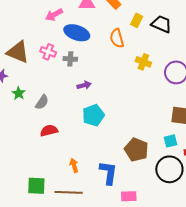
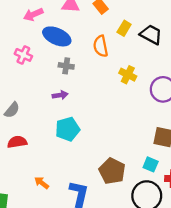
gray cross: (70, 59) -> (66, 66), moved
cyan square: (171, 141) -> (151, 164), turned 32
orange arrow: (74, 165) -> (42, 183), turned -40

